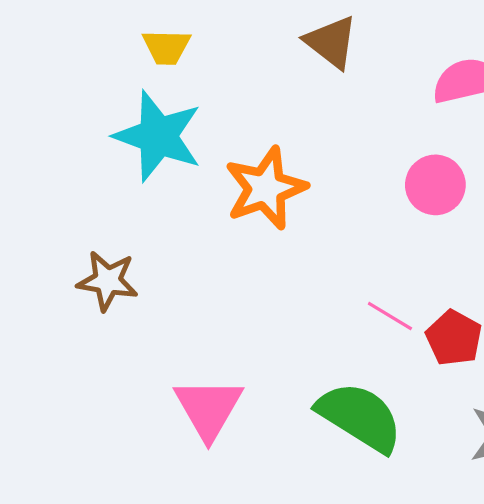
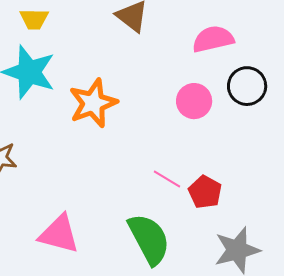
pink triangle: (208, 408) -> (59, 234), turned -45
green semicircle: (360, 417) -> (149, 239), turned 30

